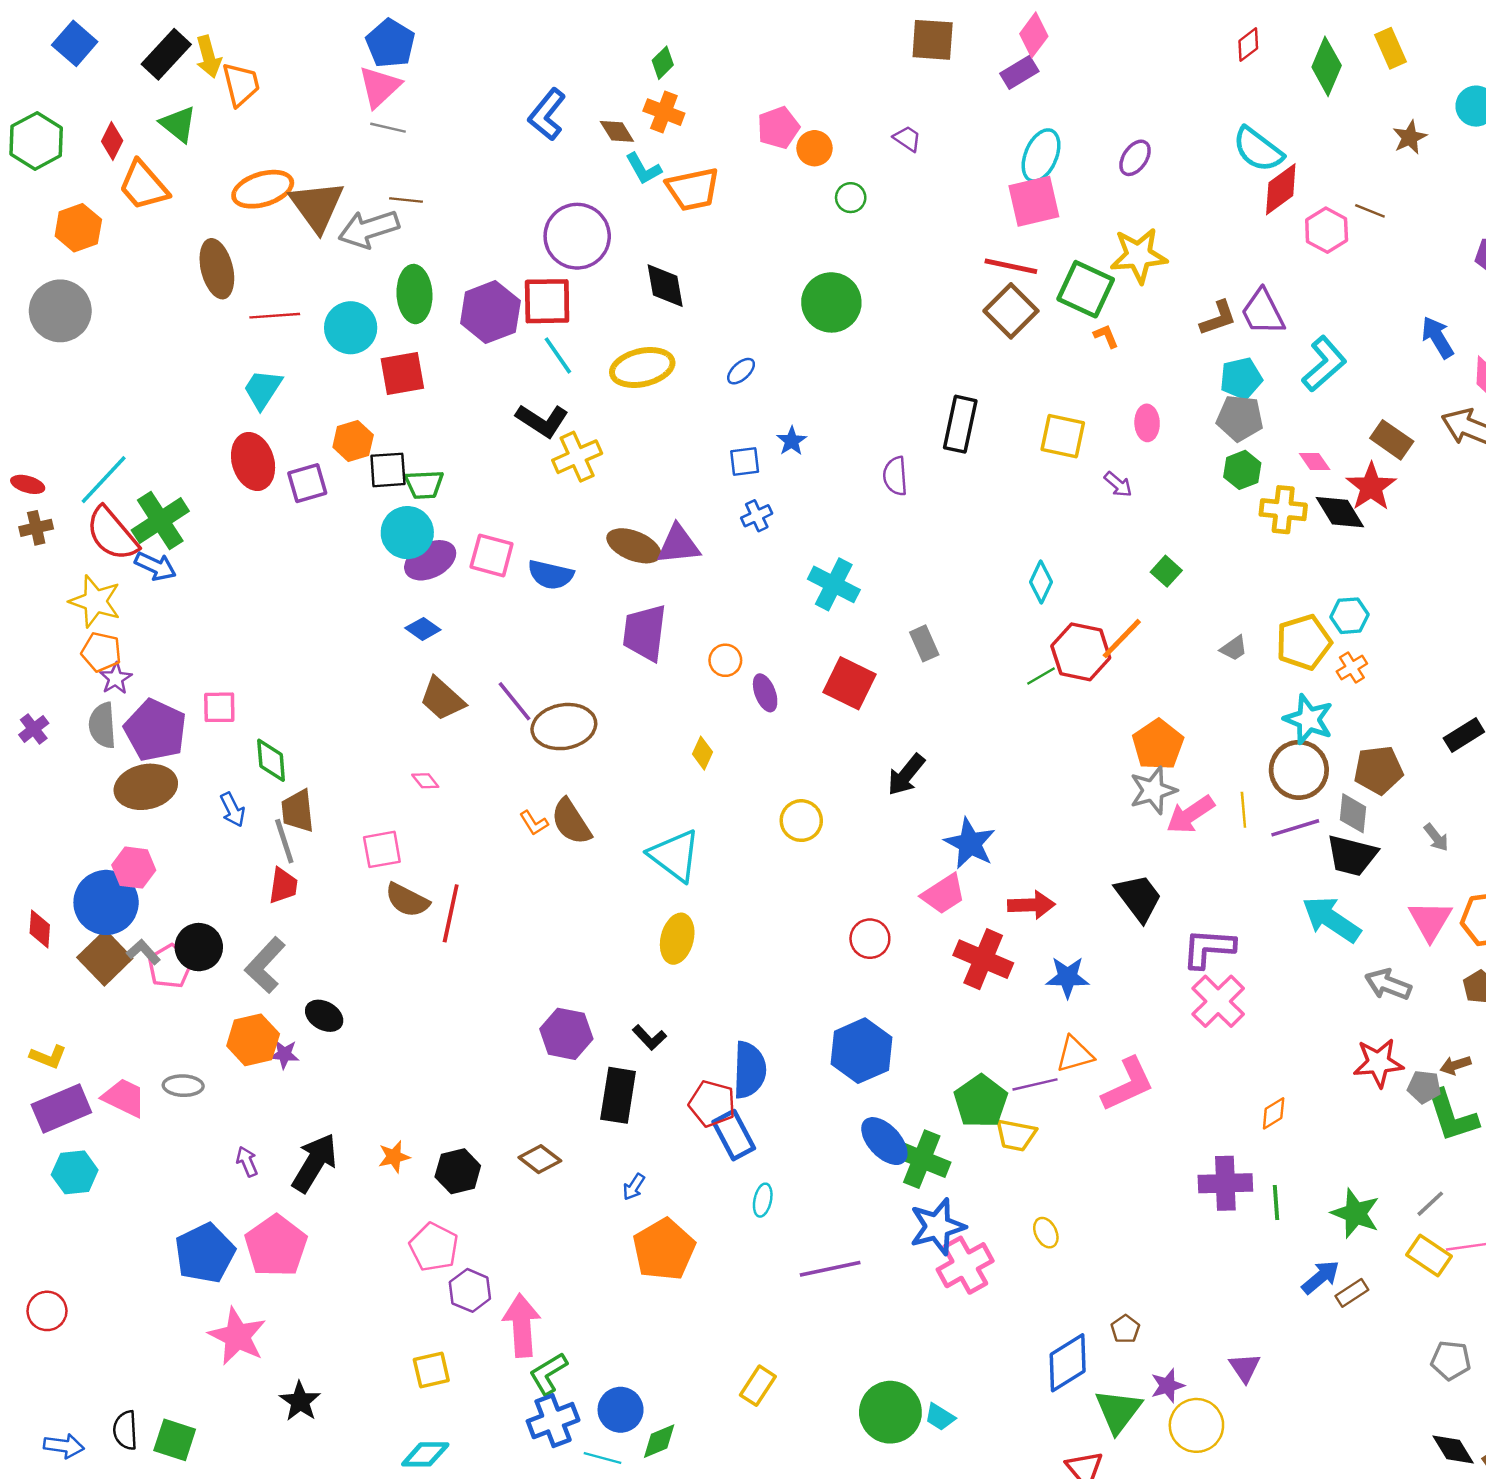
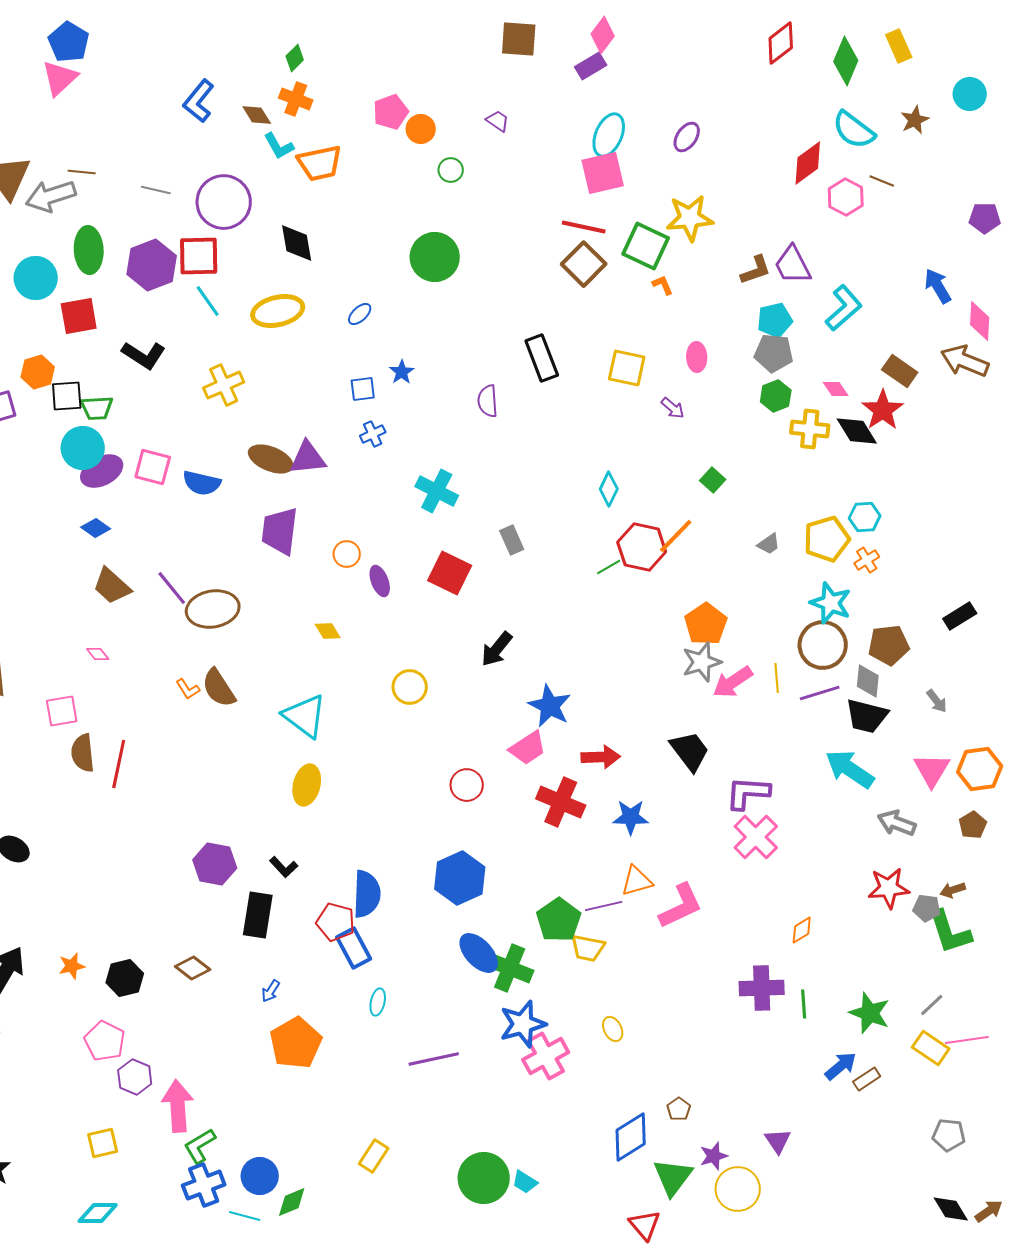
red diamond: (1248, 45) -> (781, 43), size x1.5
gray line: (388, 128) -> (156, 190), moved
cyan semicircle: (1258, 149) -> (854, 130), moved
black L-shape: (542, 421) -> (144, 355), moved
black rectangle: (960, 424) -> (542, 358), turned -33
yellow diamond: (702, 753) -> (328, 631), turned -56
brown semicircle: (407, 900) -> (83, 753), turned 57

